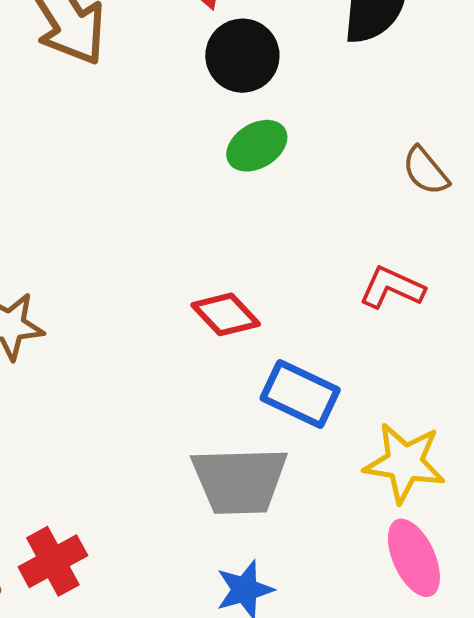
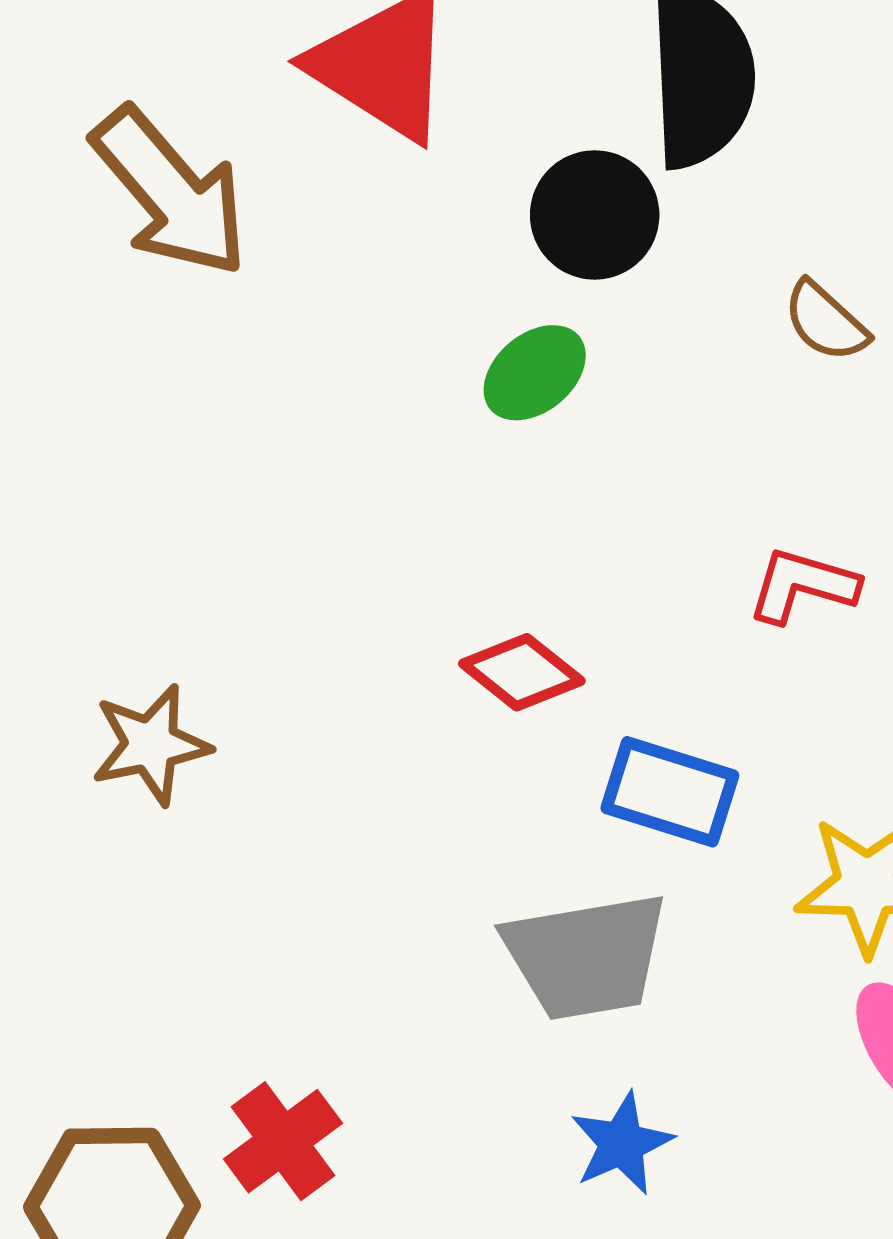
black circle: (242, 56) -> (595, 215), moved
brown semicircle: (426, 171) -> (826, 322), moved

